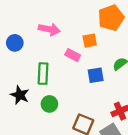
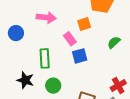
pink rectangle: (73, 55) -> (70, 39), turned 32
blue square: (96, 75) -> (80, 56), moved

